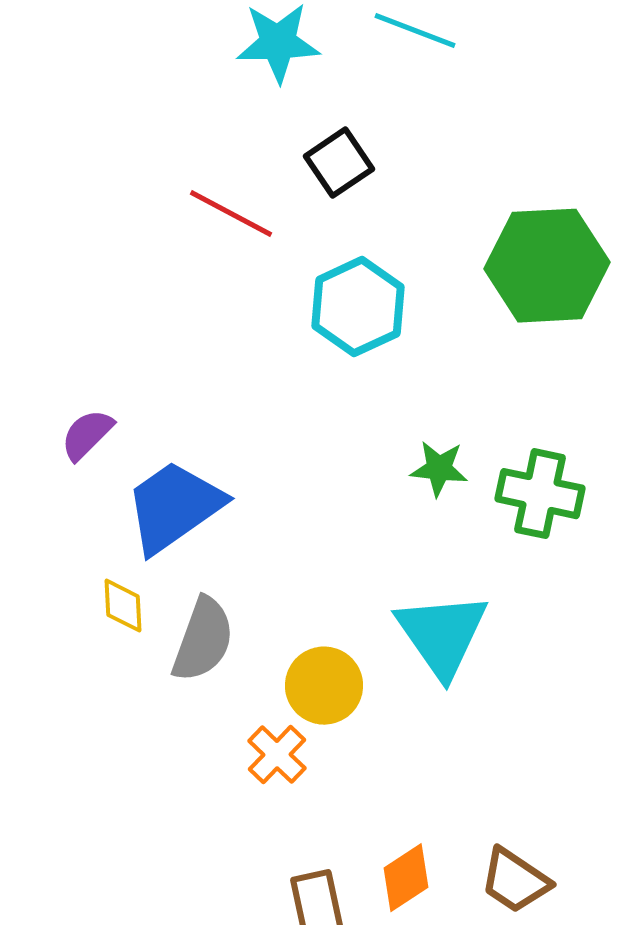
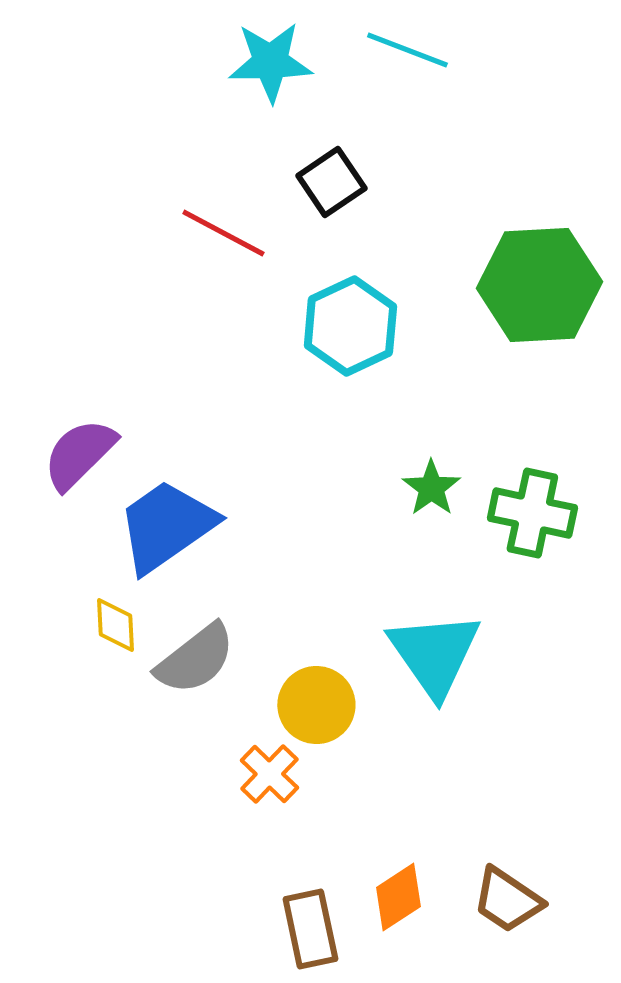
purple semicircle: (87, 435) -> (79, 454), size x1.4
green star: (439, 469) -> (431, 488), turned 30
gray semicircle: (203, 640) -> (195, 659), turned 32

